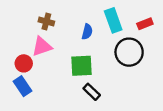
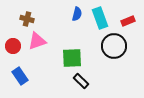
brown cross: (46, 22) -> (27, 19), moved
blue semicircle: (87, 32) -> (77, 14), moved
red circle: (24, 63) -> (13, 46), moved

